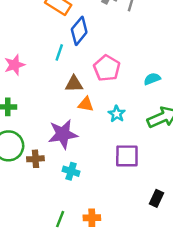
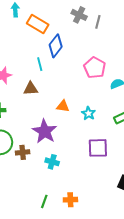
cyan line: (59, 52) -> (40, 64), turned -32
pink pentagon: (107, 68) -> (95, 68), moved
brown triangle: (74, 84) -> (31, 89), moved
purple star: (63, 134) -> (45, 131), turned -30

